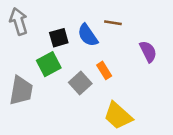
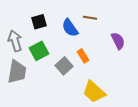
gray arrow: (19, 21) -> (15, 41), moved
black square: (59, 38) -> (39, 22), moved

